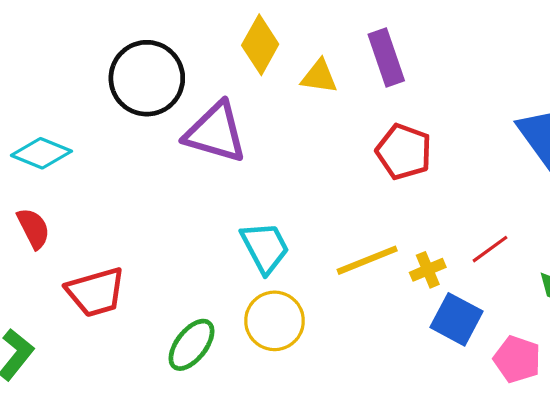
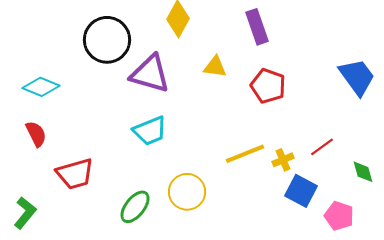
yellow triangle: (319, 77) -> (215, 67), moved
cyan trapezoid: (265, 247) -> (150, 131), moved, turned 96

